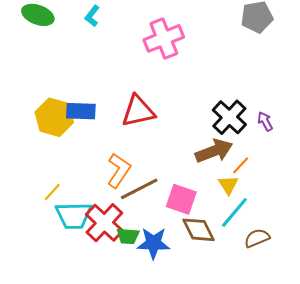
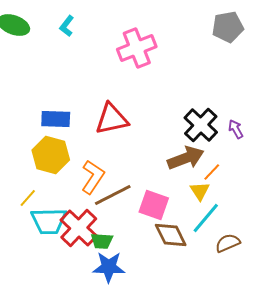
yellow hexagon: (54, 117) -> (51, 155), moved
blue star: (154, 243) -> (109, 267), moved

